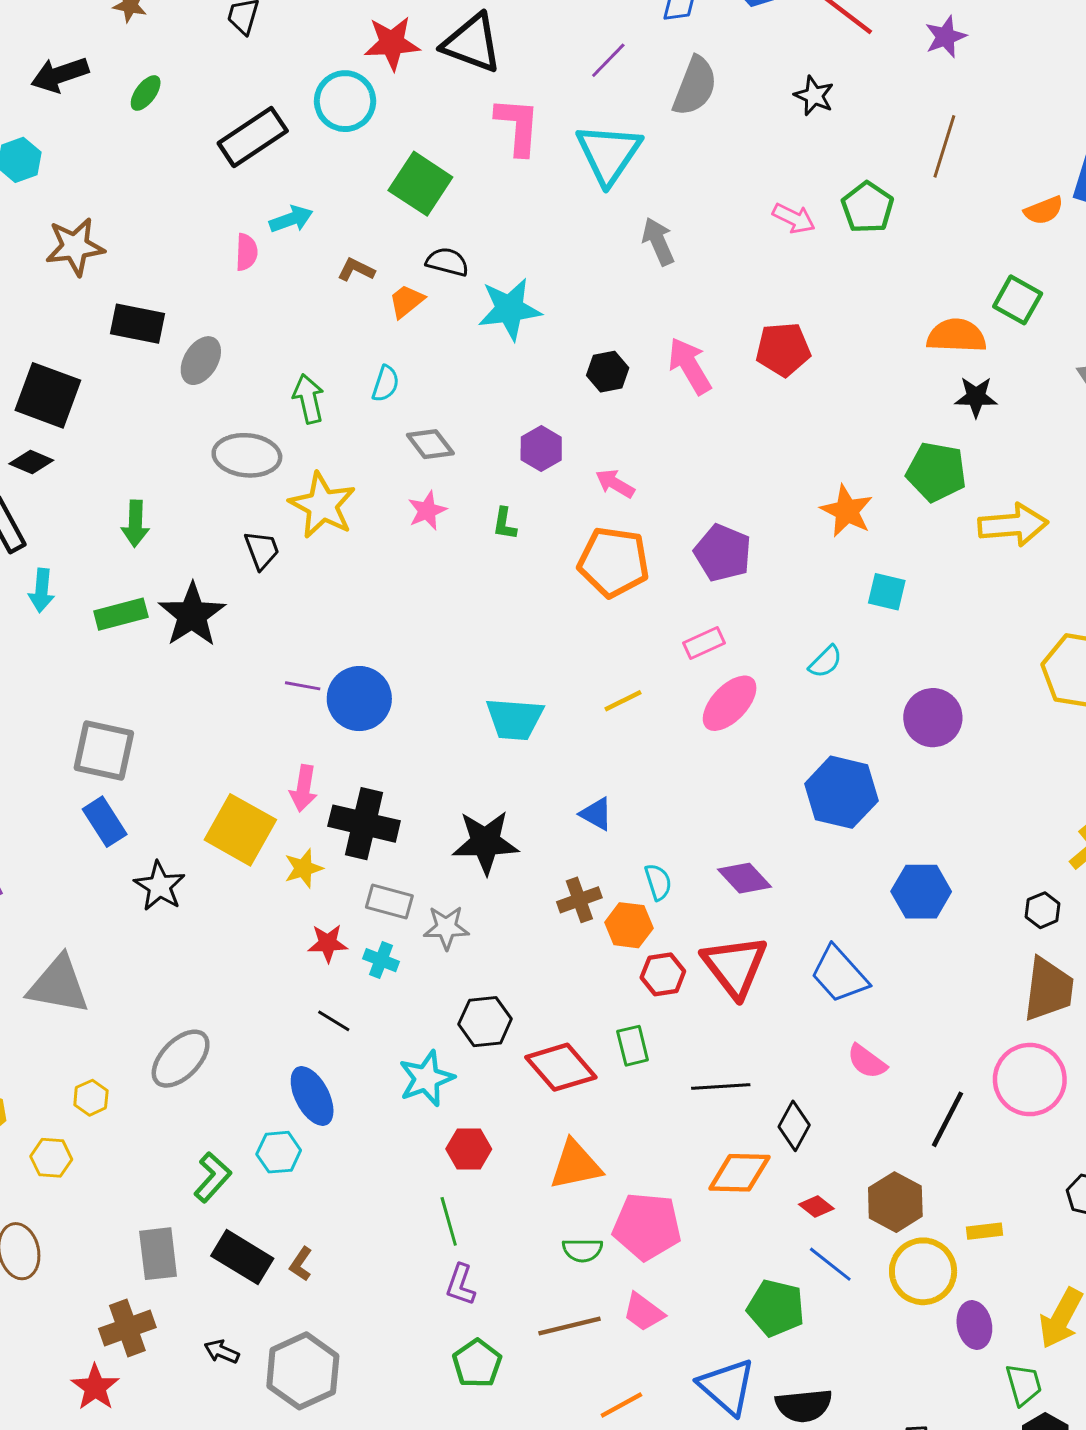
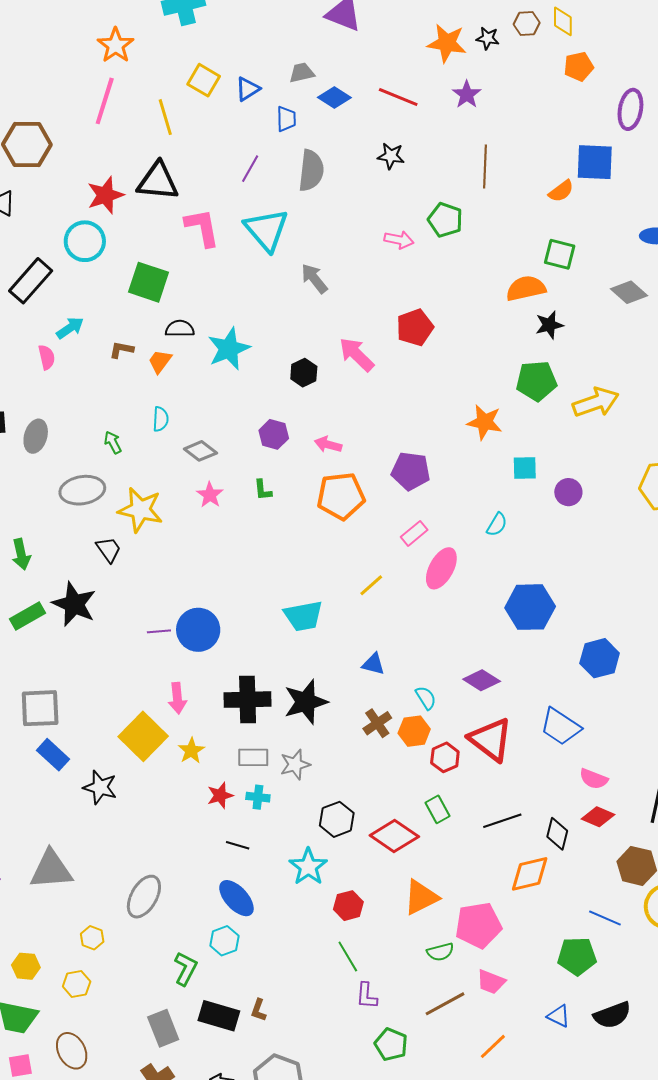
green arrow: (309, 399) -> (113, 442), size x0.7
purple circle: (933, 718) -> (568, 492), moved, size x0.7
black cross: (364, 824) -> (248, 700), moved
yellow square: (240, 830) -> (143, 736), turned 30
red diamond: (816, 1207) -> (598, 817), moved, size x1.4
blue triangle: (727, 1387) -> (559, 1016), size x0.6

